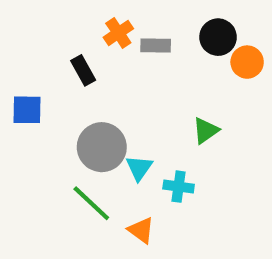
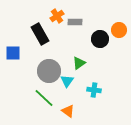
black circle: (218, 37) -> (100, 39), moved
black rectangle: (83, 70) -> (40, 34), size x1.5
green triangle: (206, 131) -> (79, 63), moved
cyan cross: (179, 187) -> (94, 90), moved

